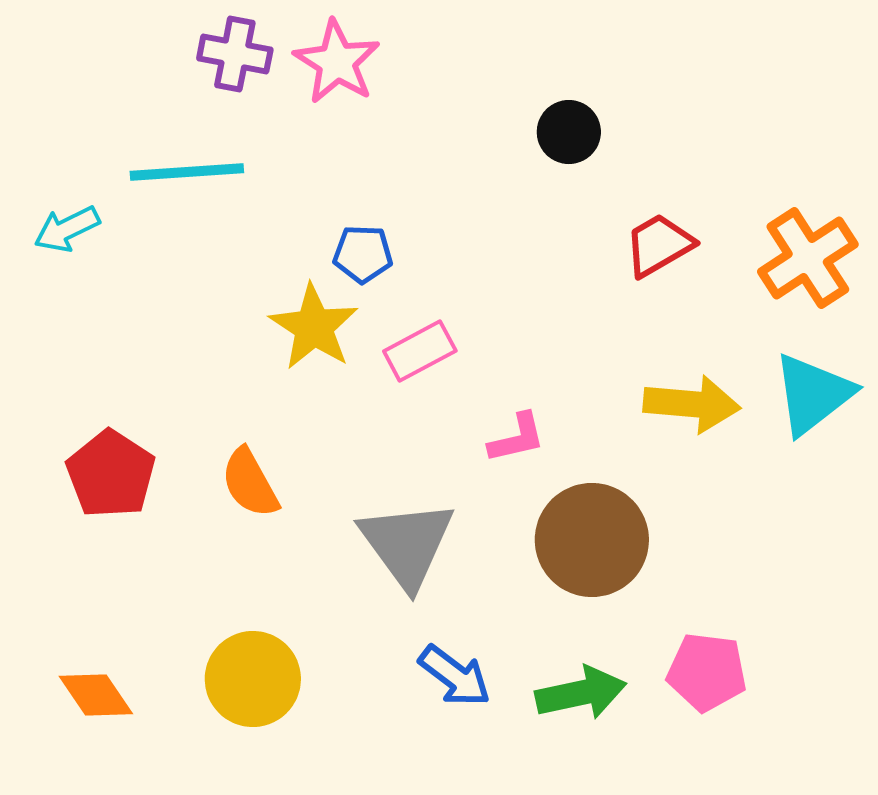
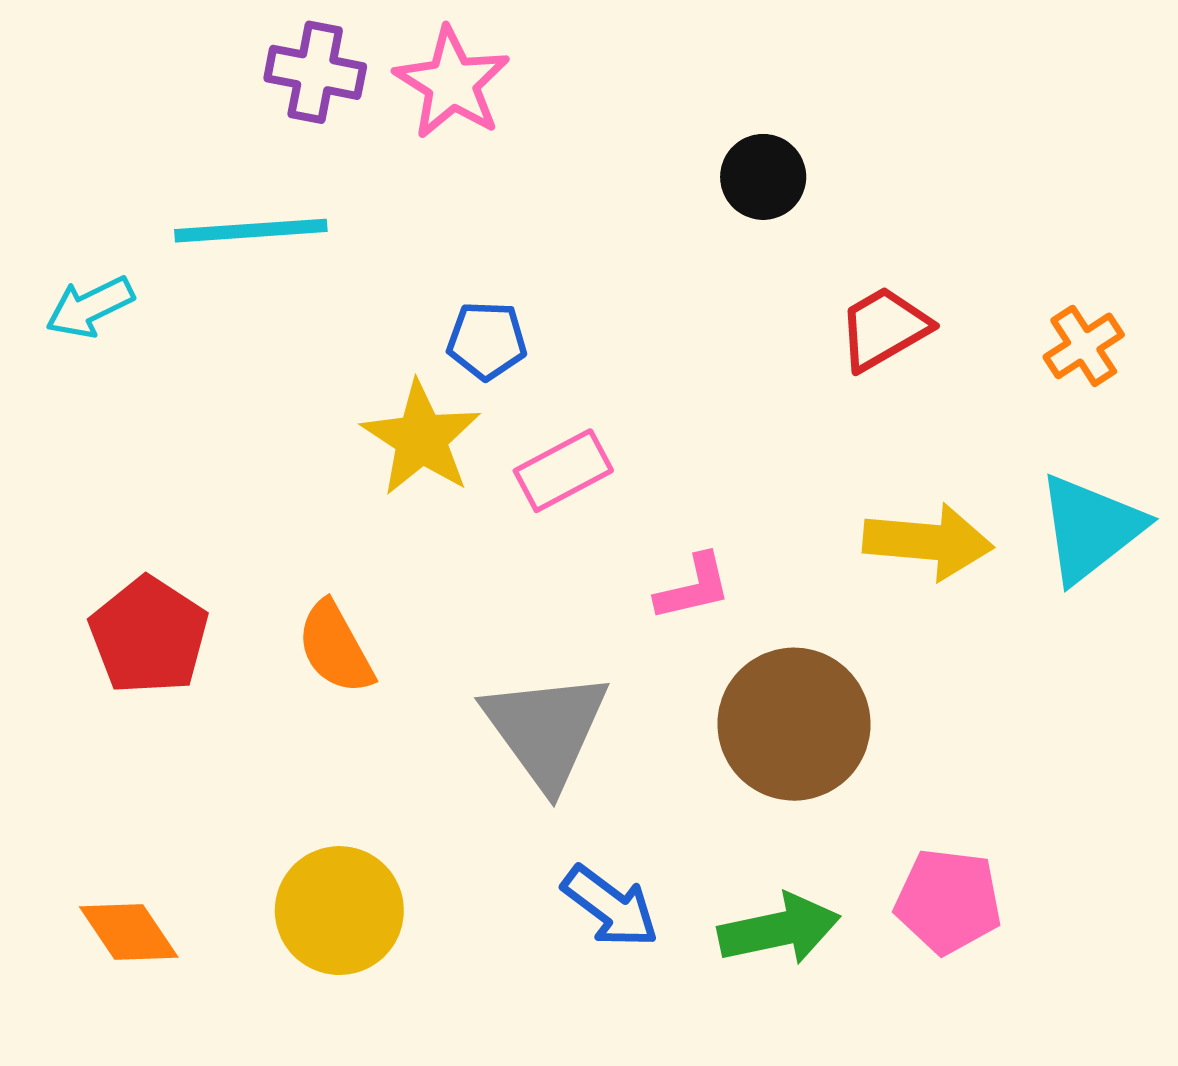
orange cross: (808, 258) -> (1084, 346), size x0.6

